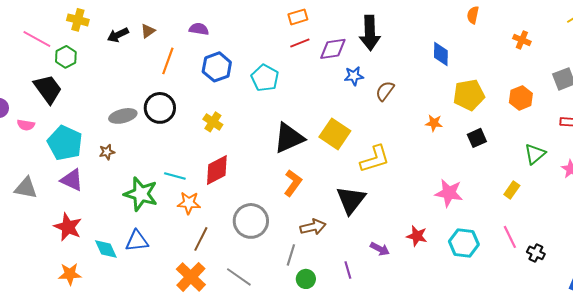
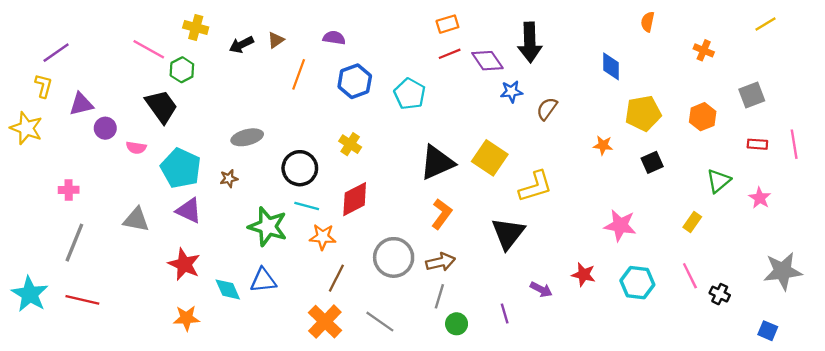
purple diamond: (333, 49) -> (487, 61), turned 64
black circle: (160, 108) -> (300, 168), moved
brown arrow: (313, 227) -> (441, 262), moved

